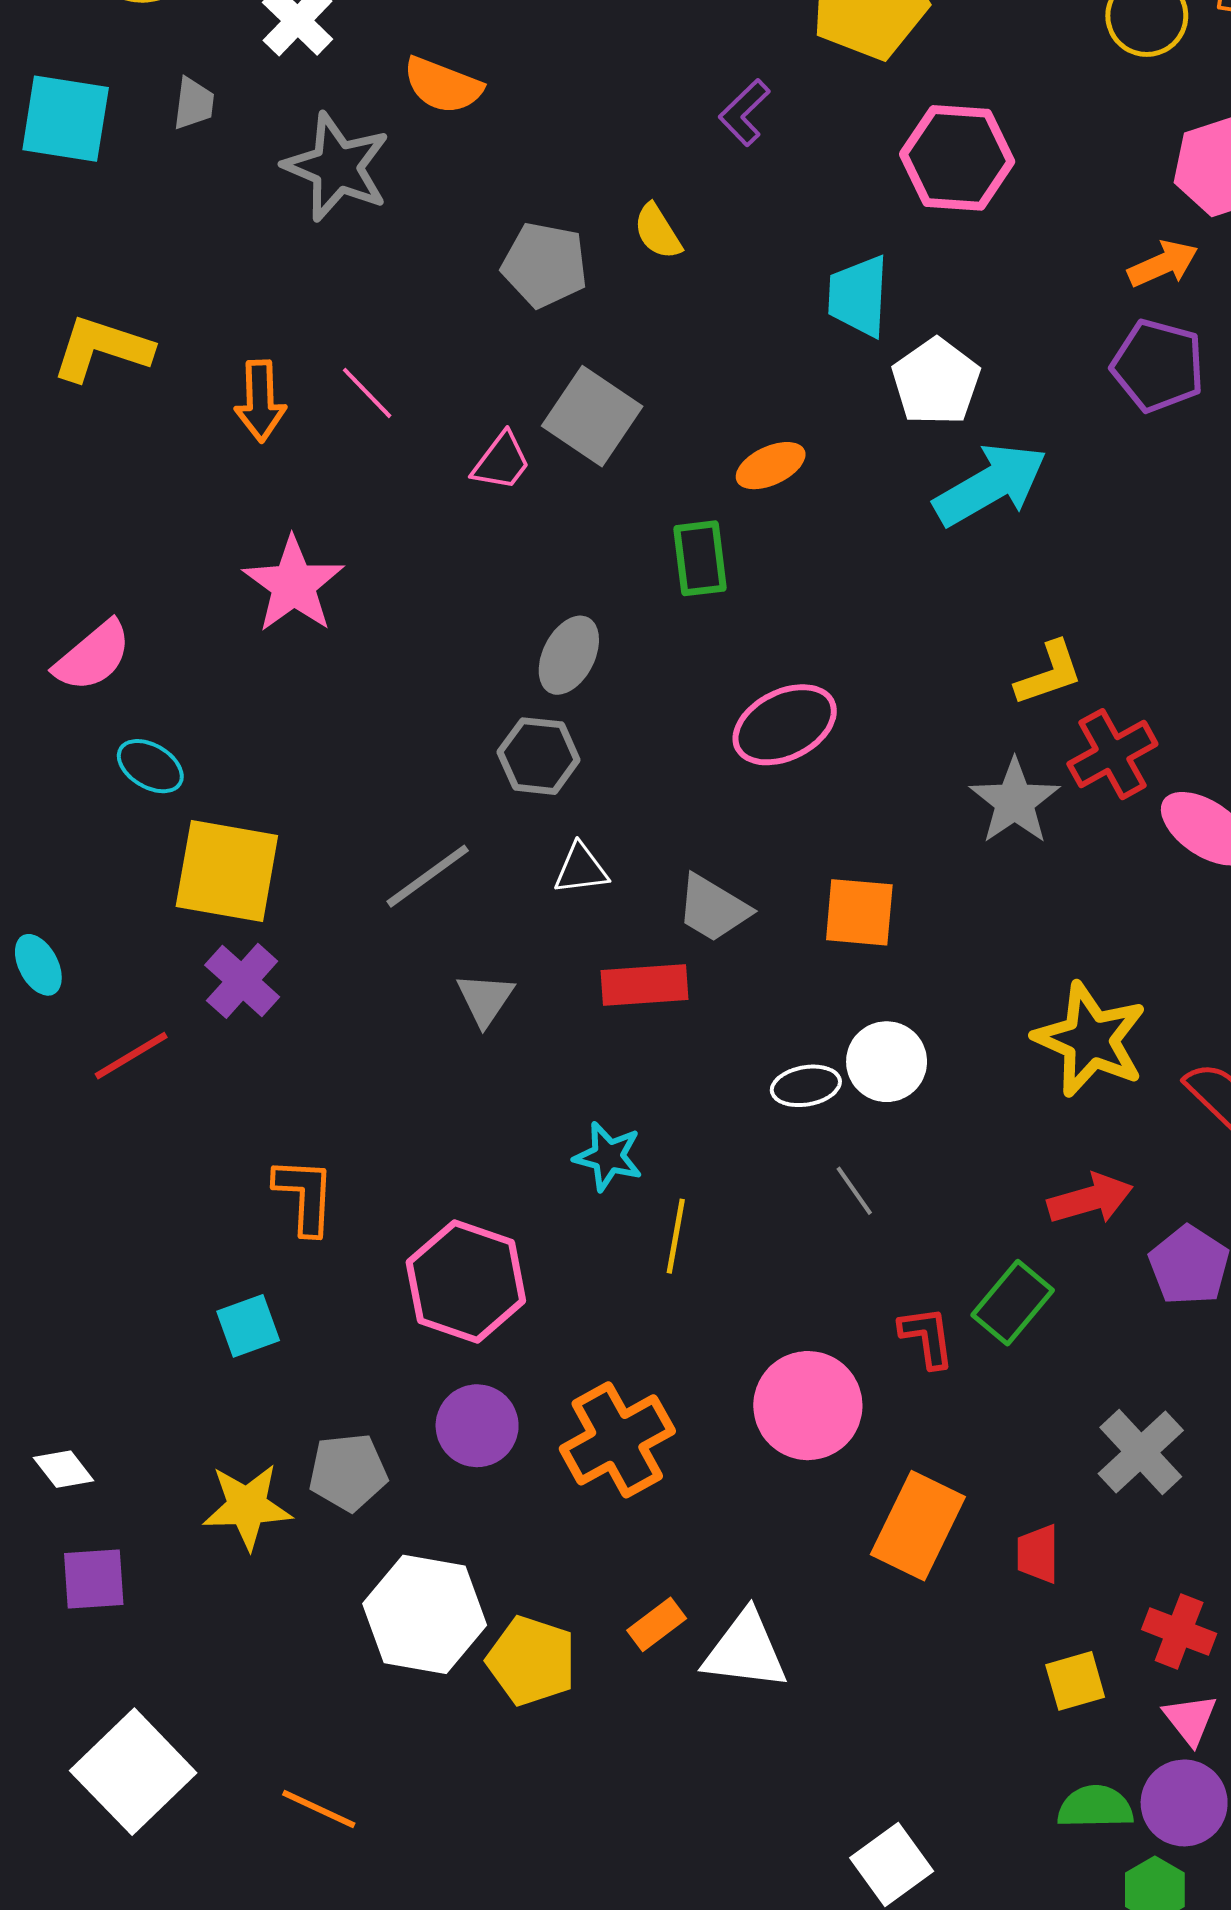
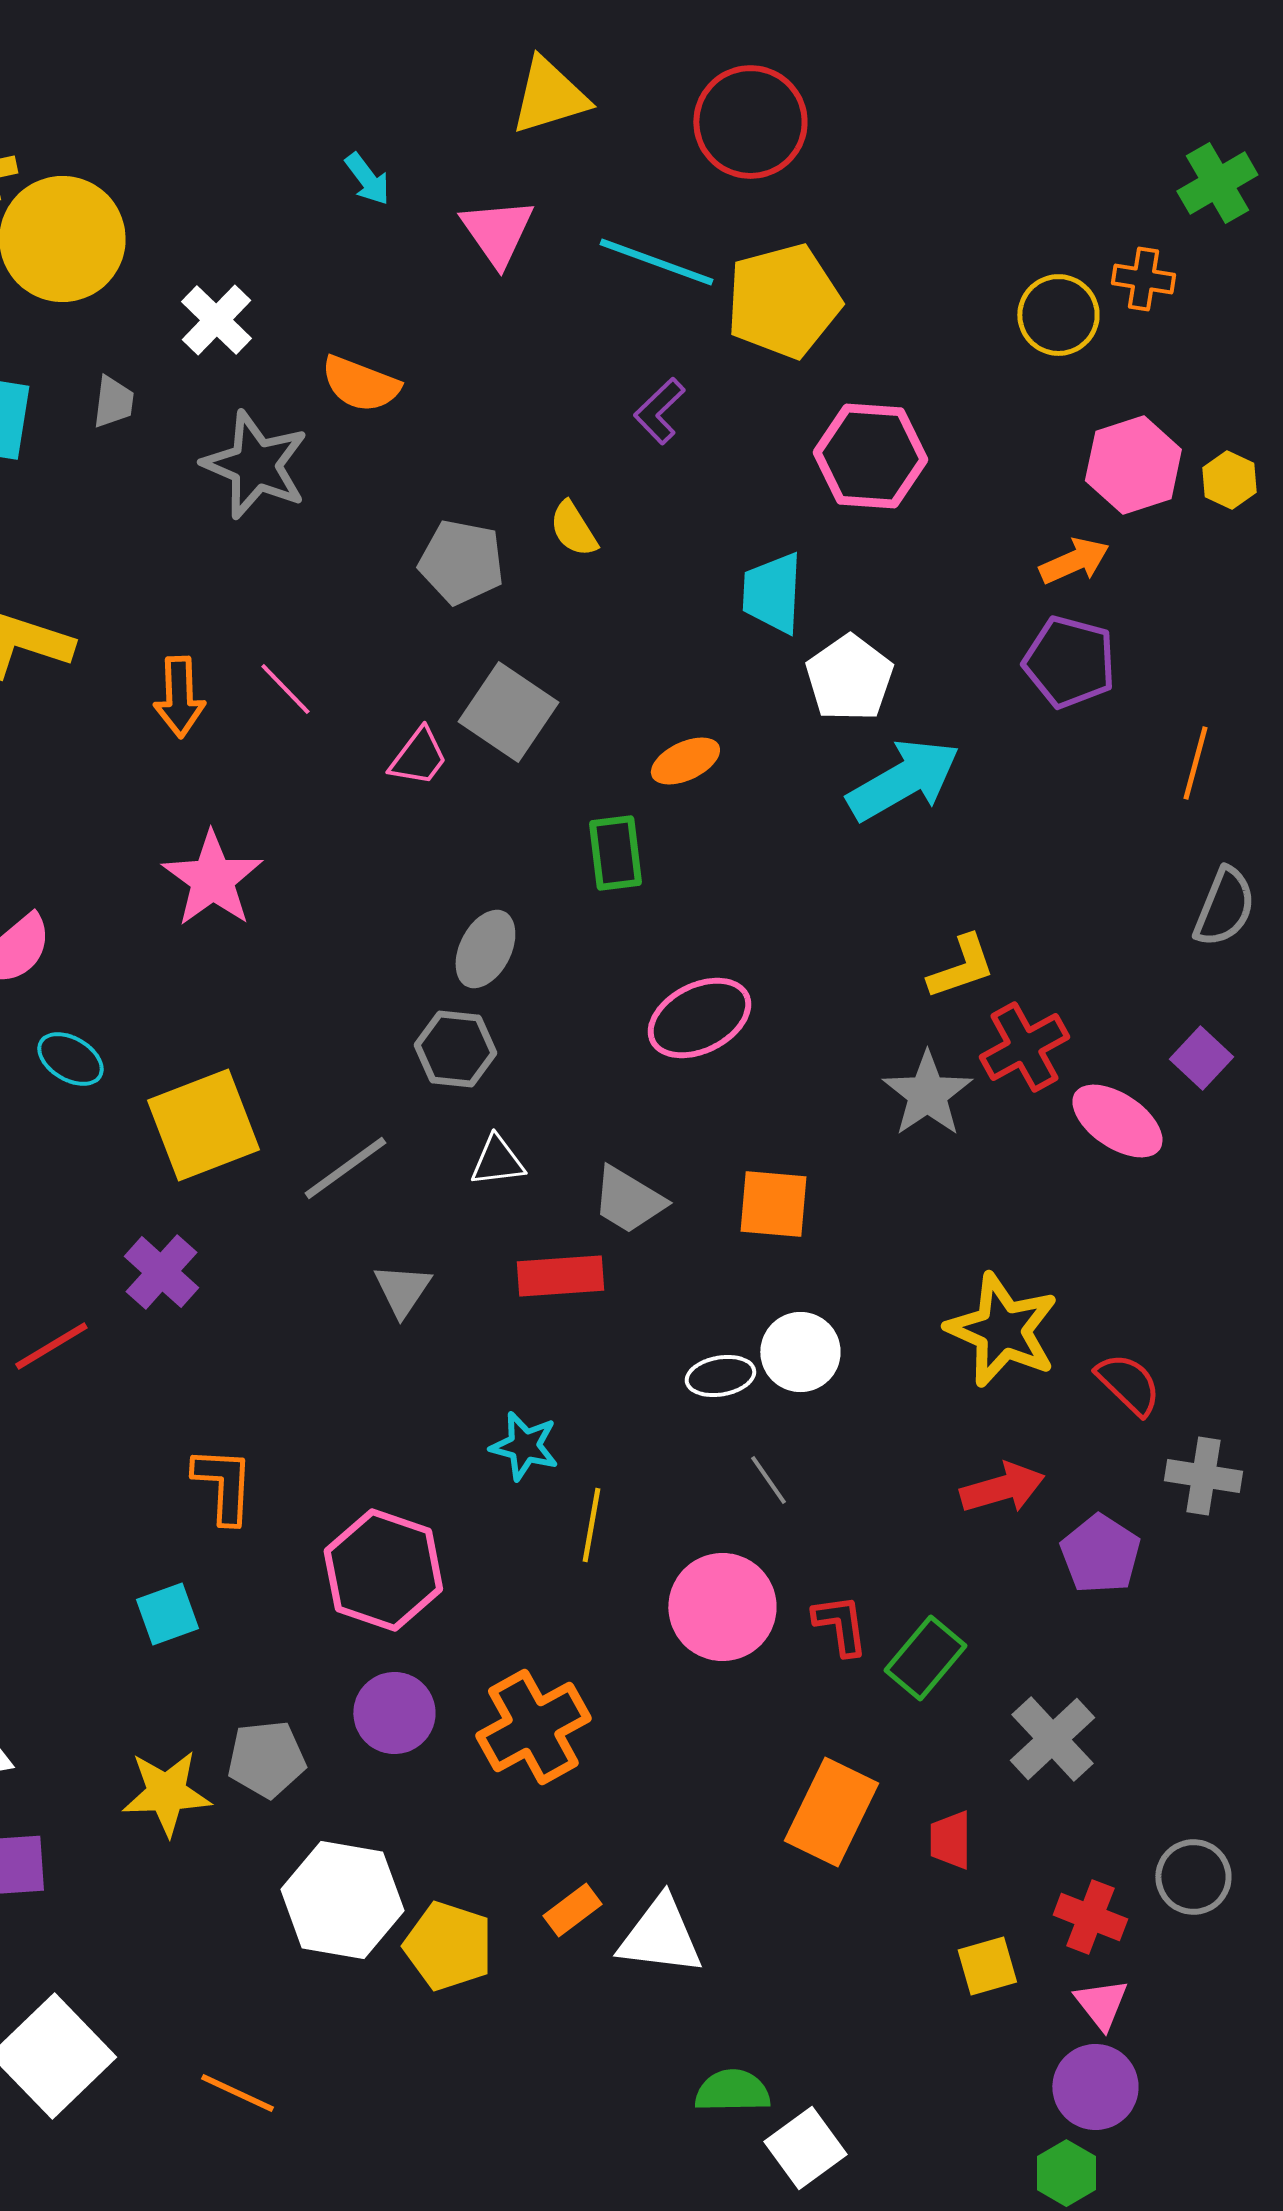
yellow square: (227, 871) -> (203, 1125), moved, turned -31
green rectangle: (1013, 1303) -> (925, 1658), moved
pink circle: (808, 1406) -> (722, 1607), moved
green semicircle: (1095, 1807) -> (732, 2091), moved

